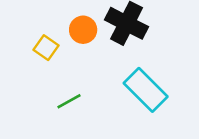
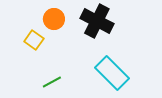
orange circle: (83, 30) -> (54, 19), moved

